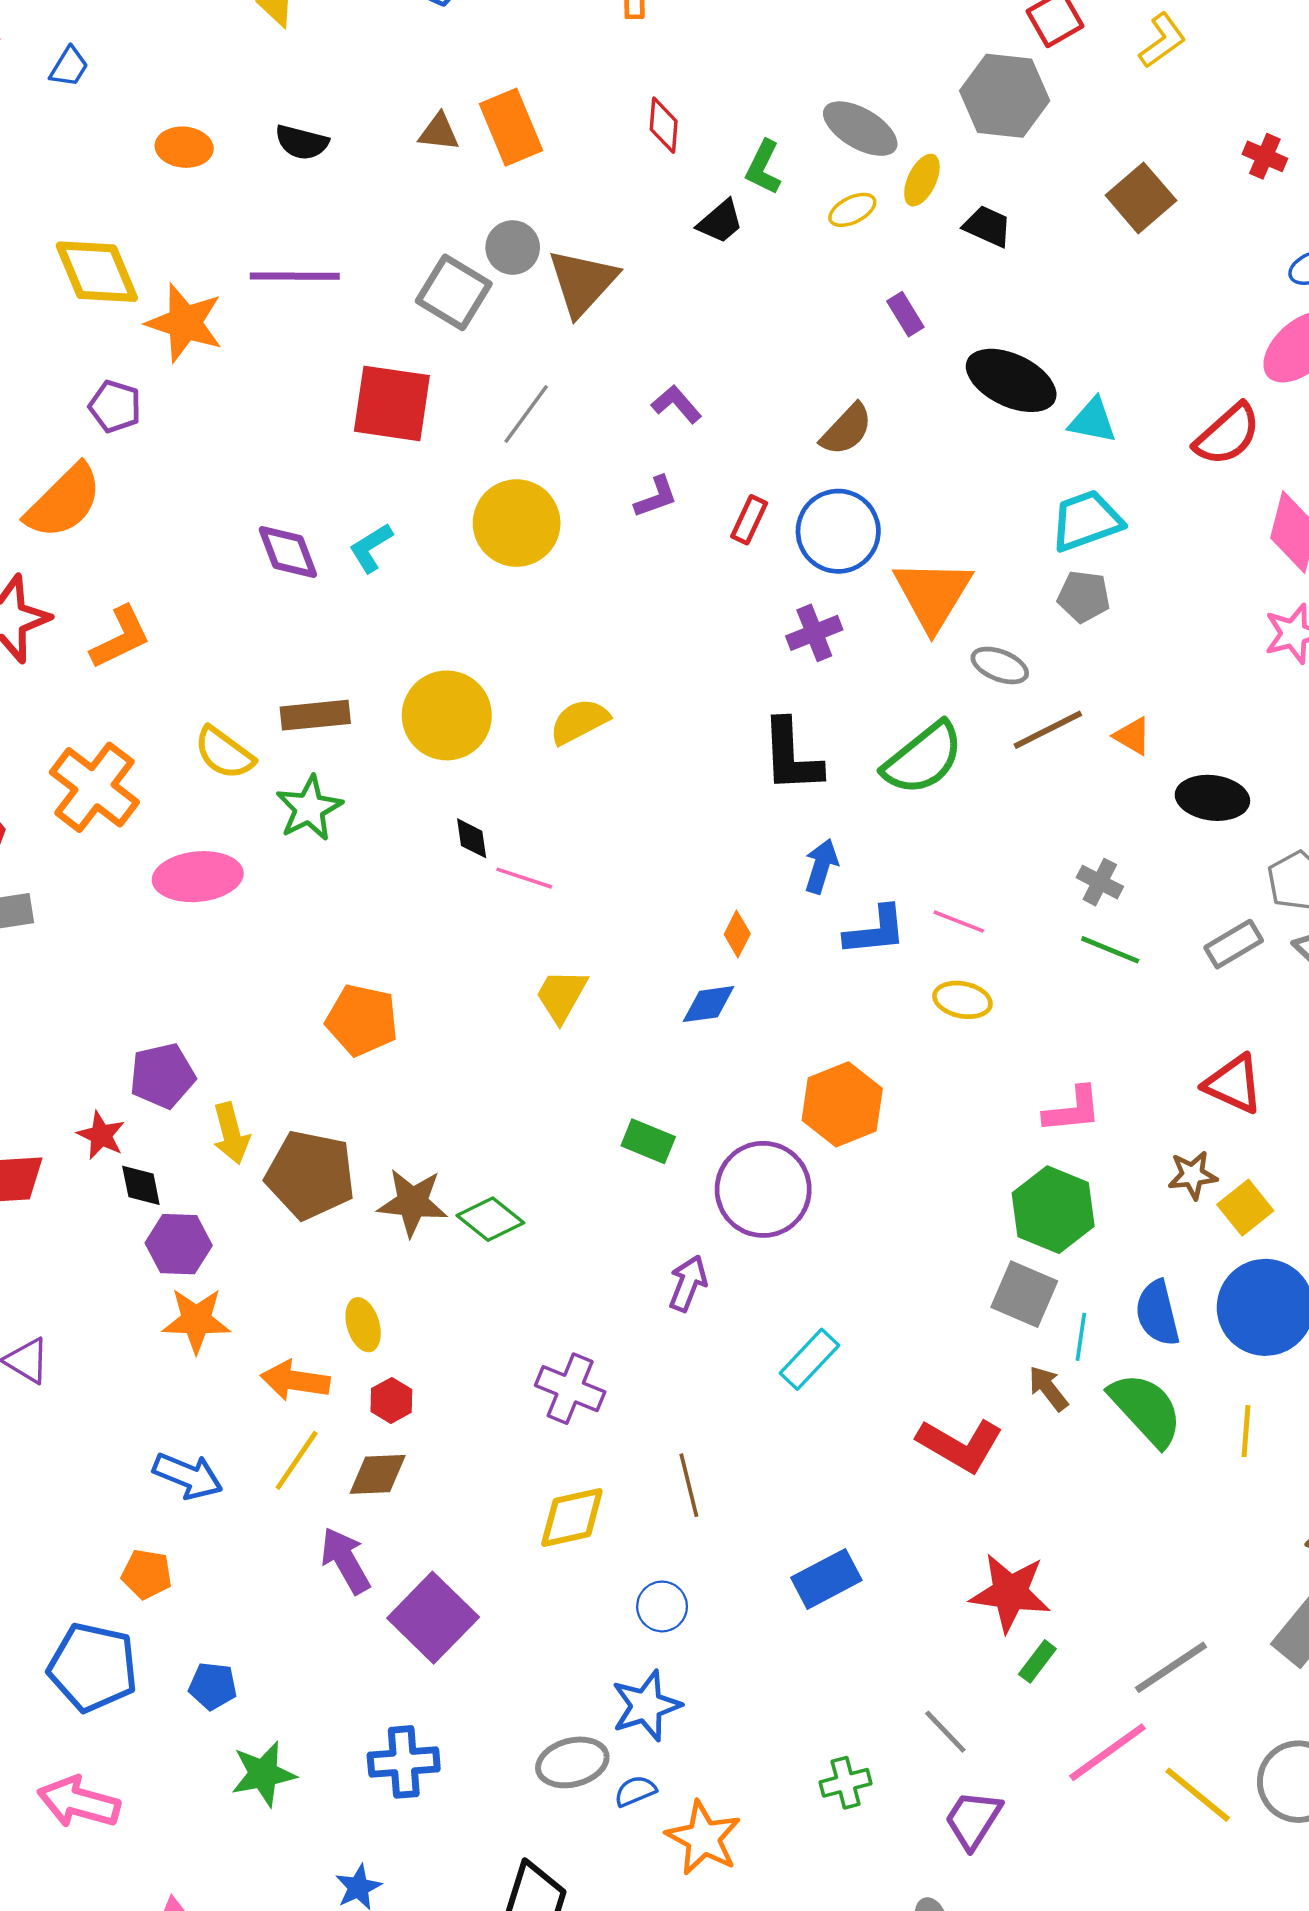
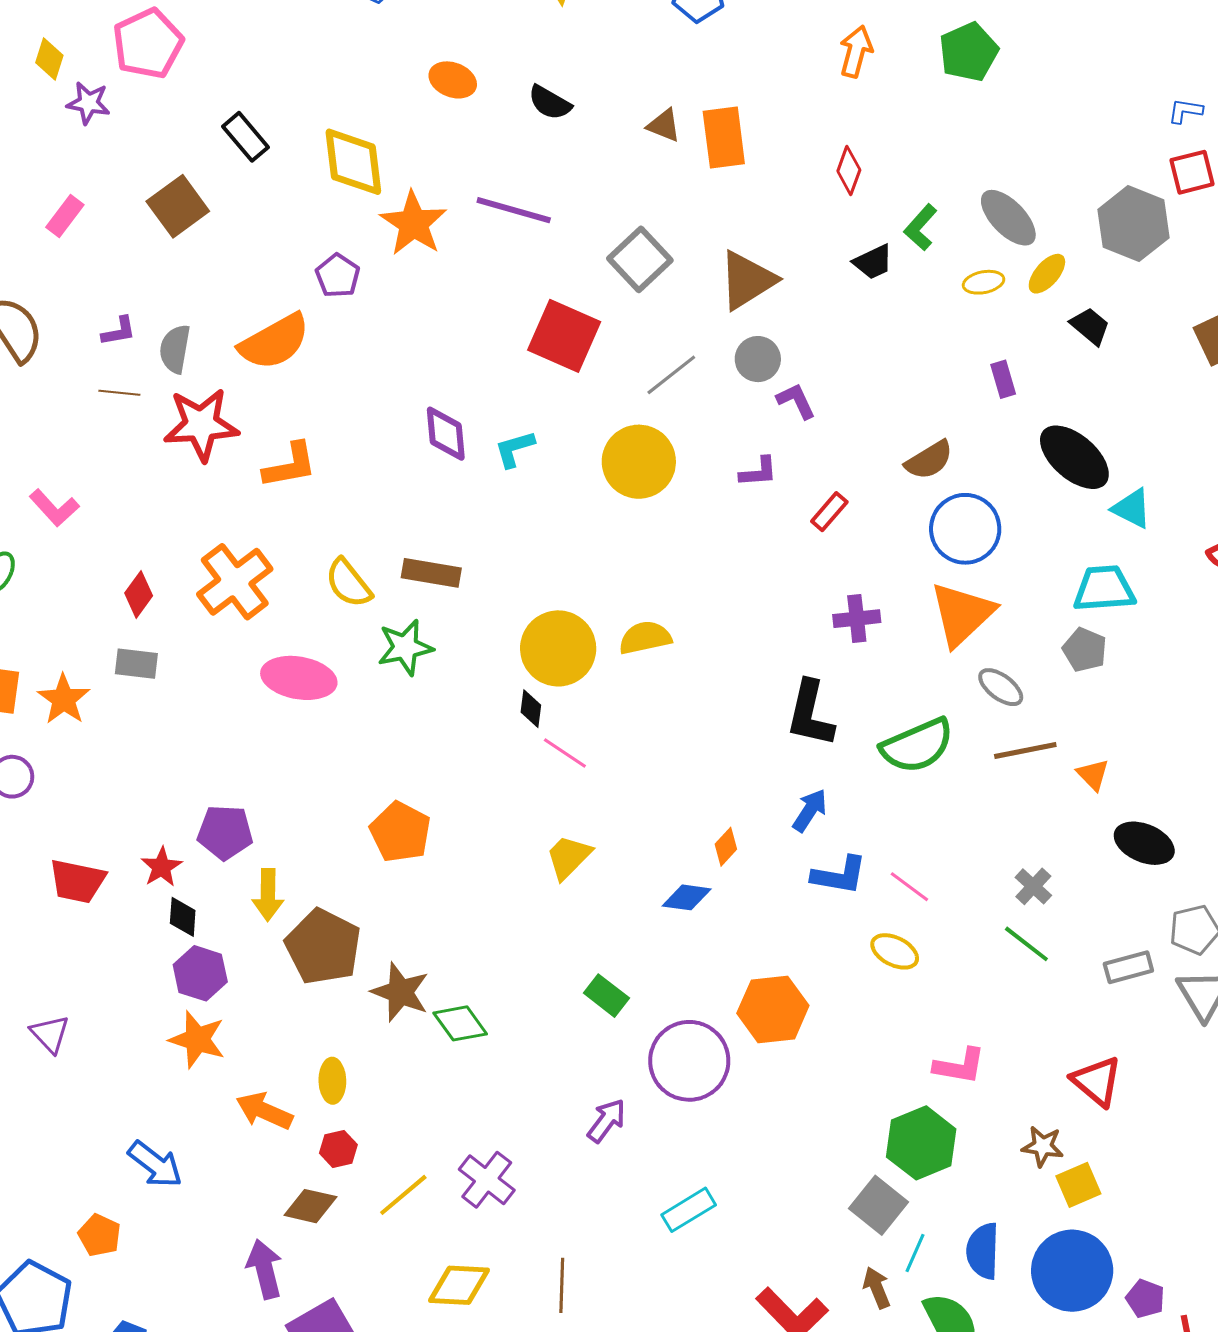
gray circle: (513, 248) -> (758, 359), moved
blue circle: (838, 531) -> (965, 529), moved
yellow circle: (447, 715) -> (558, 648), moved
yellow line: (297, 1460) -> (403, 1195), moved

